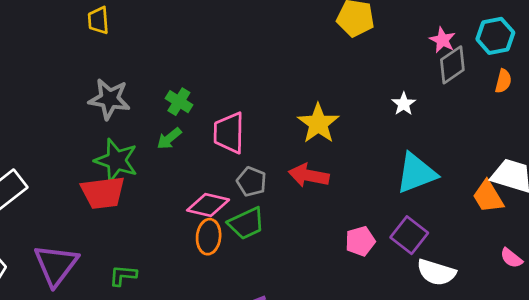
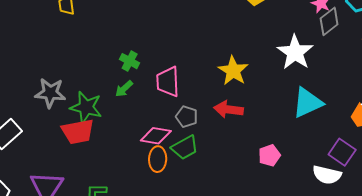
gray star: (109, 99) -> (50, 93), moved
white star: (404, 104) -> (295, 52), size x2.0
purple square: (409, 235) -> (342, 152), moved

